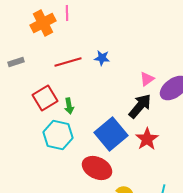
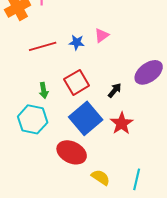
pink triangle: (147, 79) -> (102, 35), moved
red square: (45, 98) -> (77, 82), moved
black arrow: (140, 106) -> (115, 90), size x0.6

